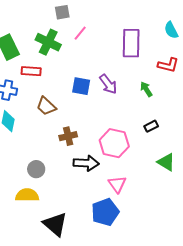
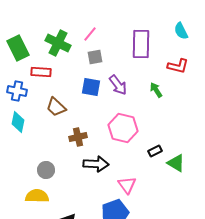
gray square: (62, 12) -> (95, 57), moved
black rectangle: (151, 126) -> (155, 151), moved
pink hexagon: (114, 143) -> (123, 128), moved

